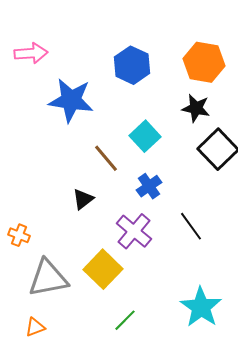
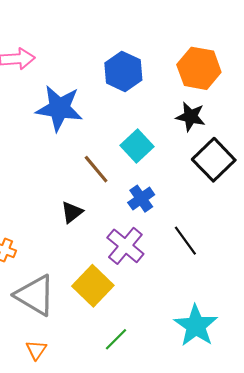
gray triangle: (48, 278) -> (35, 295), turned 42
orange triangle: (35, 327) -> (36, 350), moved, turned -35

